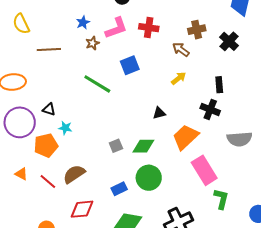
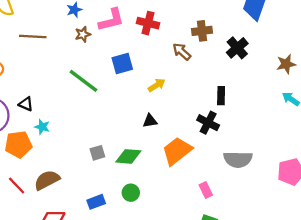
yellow arrow: (179, 78) -> (157, 85), moved
pink rectangle: (204, 170) -> (206, 190), moved, size x0.5
green circle: (149, 178) -> (131, 193), size x0.6

